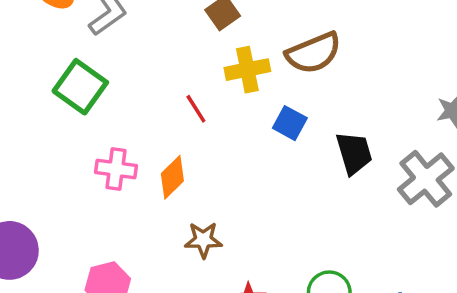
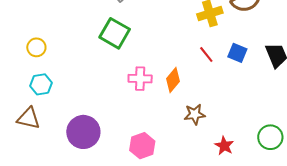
red line: (196, 109) -> (206, 54), moved
blue square: (290, 123) -> (237, 53), moved

